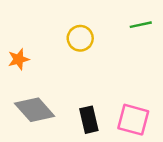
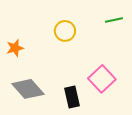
pink square: (133, 120) -> (102, 79), moved, turned 32

